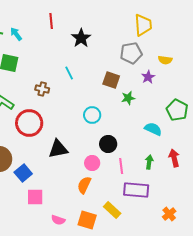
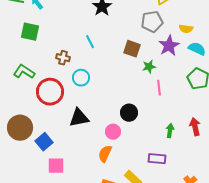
purple star: (148, 77) -> (169, 46), size x1.5
cyan circle: (92, 115) -> (81, 78), moved
cyan semicircle: (153, 129) -> (197, 49), moved
pink line: (121, 166) -> (159, 88), moved
purple rectangle: (136, 190) -> (157, 159), size x0.7

